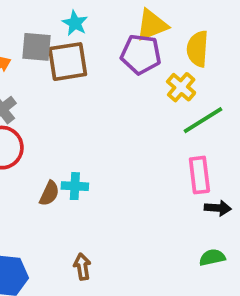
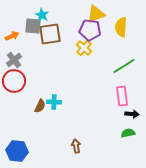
cyan star: (75, 23) -> (42, 15), moved
yellow cross: (181, 87) -> (84, 48), moved
green semicircle: (212, 257) -> (128, 133), moved
brown arrow: (82, 267) -> (76, 146), moved

